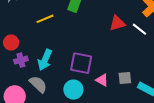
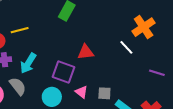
yellow line: (45, 19) -> (20, 30), moved
red triangle: (117, 23) -> (86, 52), moved

